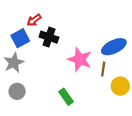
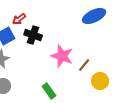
blue ellipse: (114, 47) -> (94, 16), moved
brown line: (103, 69) -> (84, 65), turned 32

